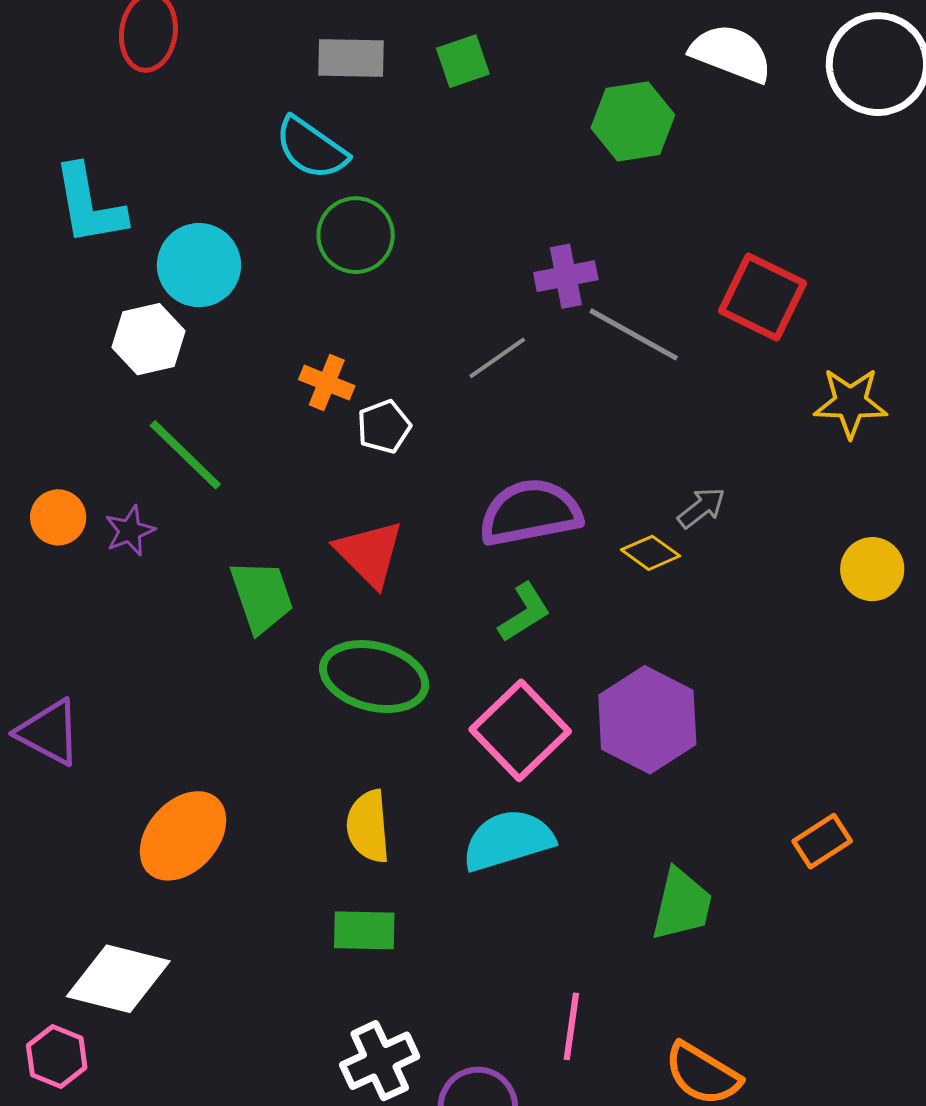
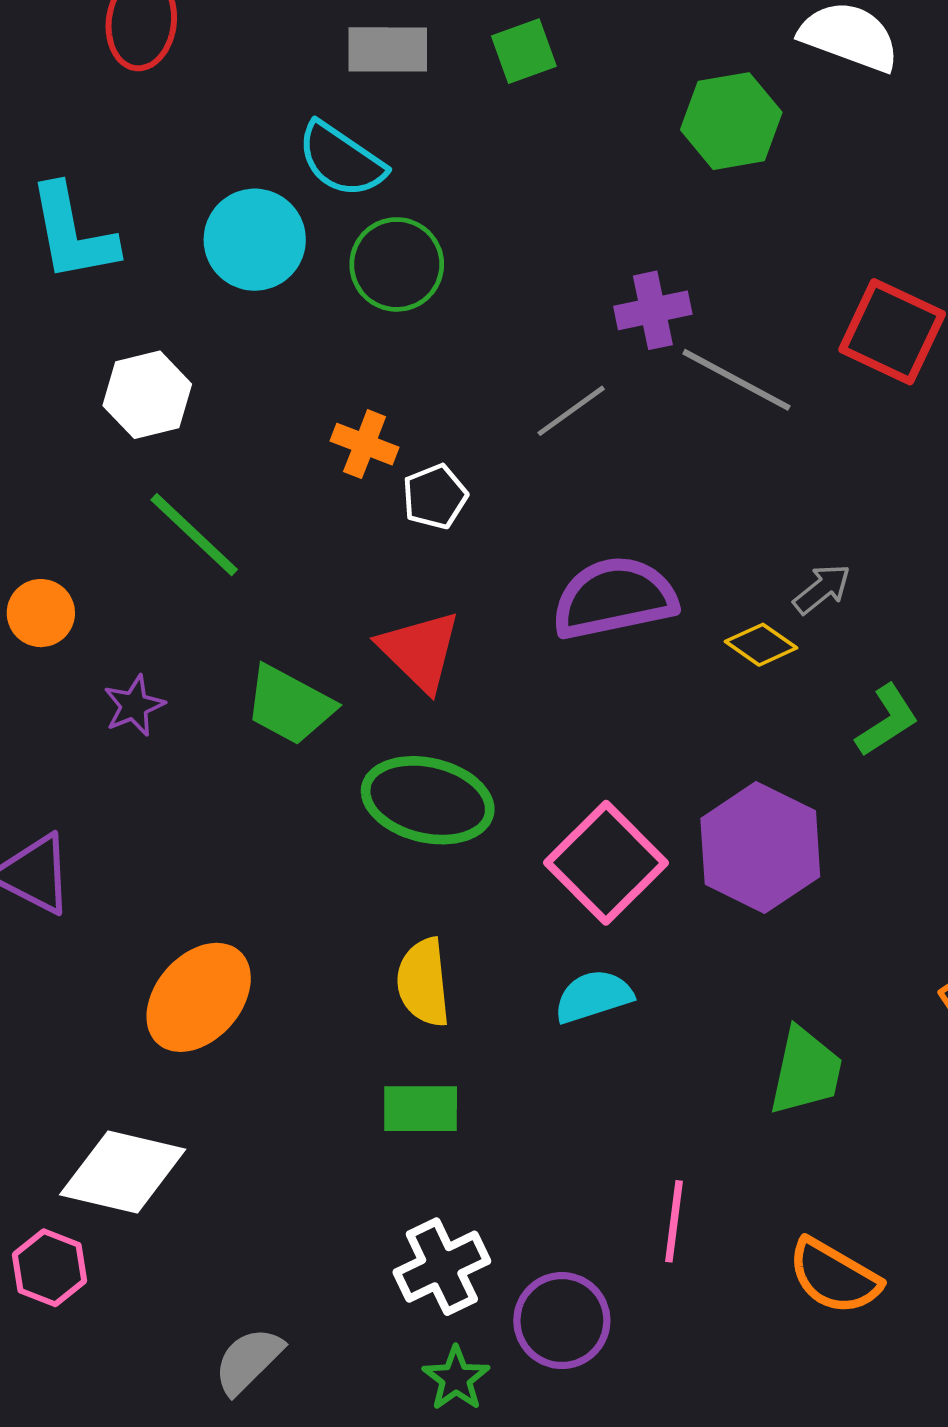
cyan circle: (199, 265) -> (255, 240), moved
purple star: (130, 531) -> (134, 706), moved
green trapezoid: (262, 596) -> (290, 705), turned 138
green L-shape: (524, 612) -> (887, 720), moved
cyan semicircle: (508, 840) -> (593, 996), size x0.7

